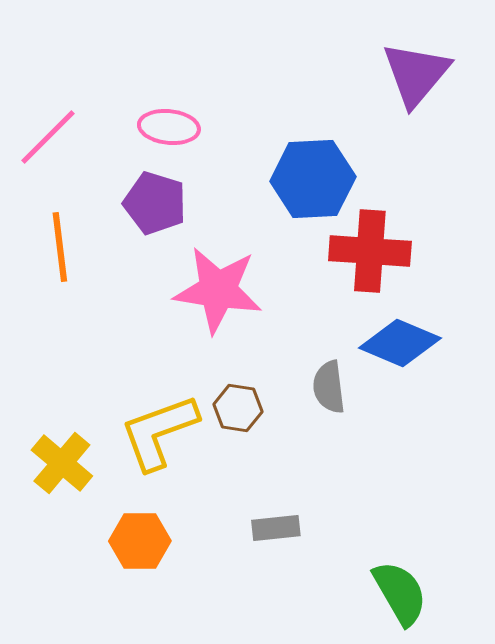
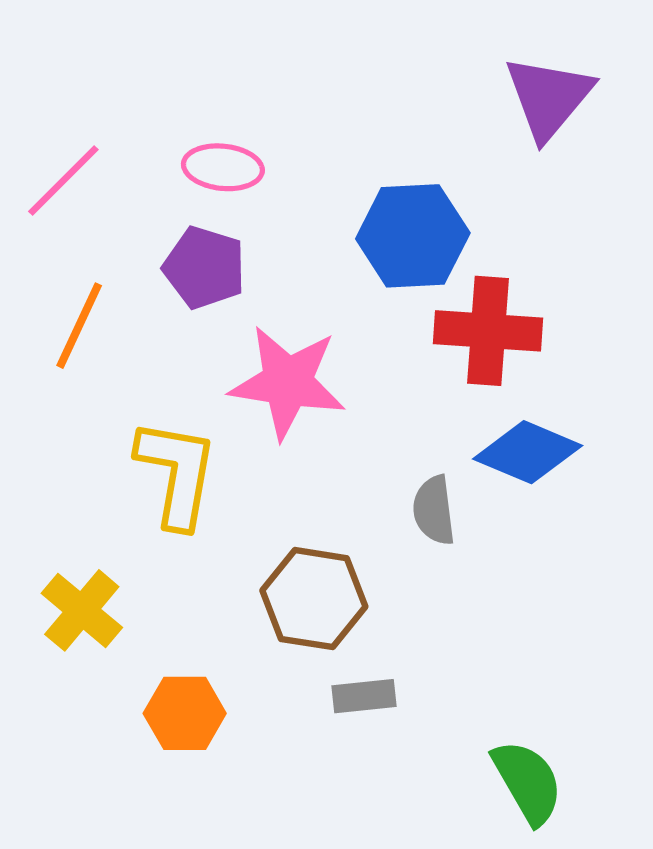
orange line: (60, 247) -> (79, 326), turned 32
brown hexagon: (238, 408) -> (314, 599), moved, size x1.6
yellow L-shape: (159, 432) -> (177, 473), moved, turned 120

